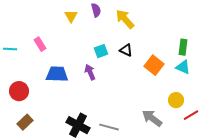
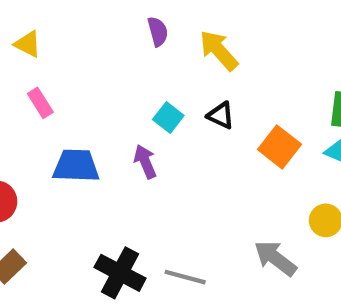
yellow triangle: (71, 16) -> (28, 44), moved, turned -32
cyan square: (101, 51) -> (168, 118), turned -32

